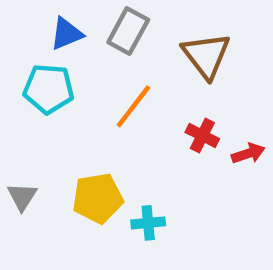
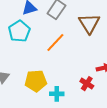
cyan pentagon: (49, 89) -> (19, 31), turned 30
red cross: (202, 136) -> (87, 84), moved

